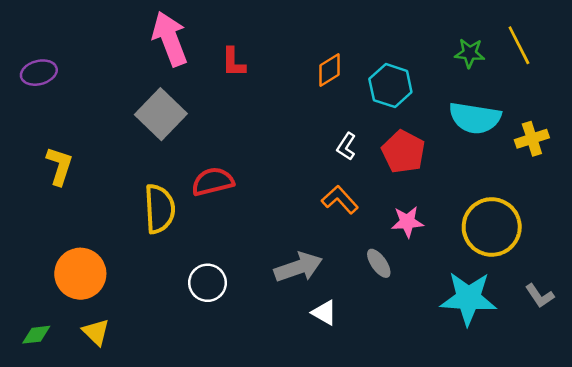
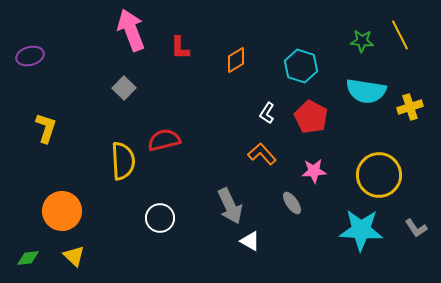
orange diamond: (329, 70) -> (236, 60), moved
gray square: (161, 114) -> (124, 88), size x0.6
gray arrow: (298, 267) -> (230, 206), turned 84

